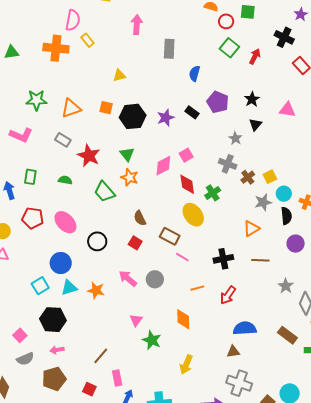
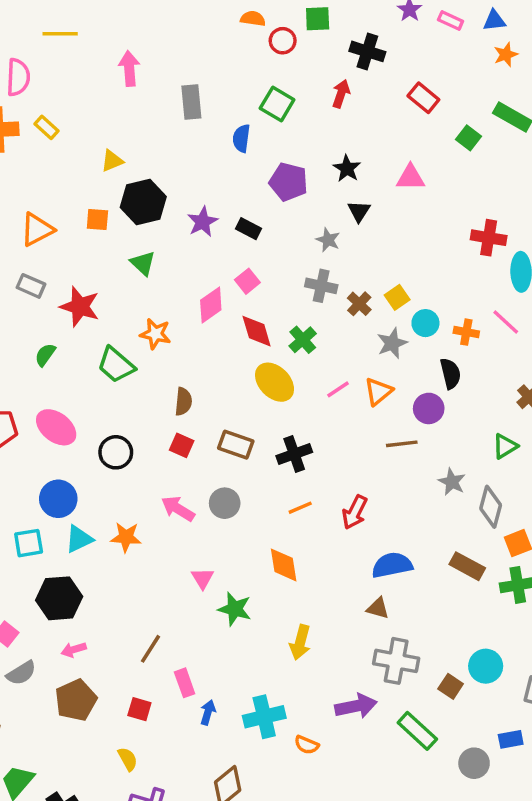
black cross: (284, 37) -> (367, 51), moved
yellow rectangle: (88, 40) -> (47, 127), moved
green square: (229, 48) -> (277, 104), moved
black rectangle: (192, 112) -> (248, 229), moved
black hexagon: (133, 116) -> (143, 202), moved
green triangle: (127, 154) -> (143, 263), moved
green semicircle: (65, 180) -> (45, 355), turned -56
black semicircle: (286, 216) -> (450, 374), moved
brown semicircle: (140, 218) -> (183, 402), turned -140
brown rectangle: (170, 236) -> (236, 445), moved
purple circle: (296, 244) -> (429, 408), moved
pink line: (182, 257) -> (338, 389), moved, turned -56
black cross: (223, 259) -> (294, 454), moved
cyan square: (40, 286) -> (29, 543), turned 30
brown triangle: (233, 352) -> (378, 608), turned 32

